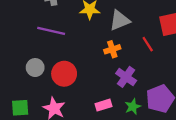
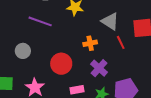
gray triangle: (120, 20) -> (110, 21), moved, turned 48
red circle: (64, 74) -> (61, 64), moved

